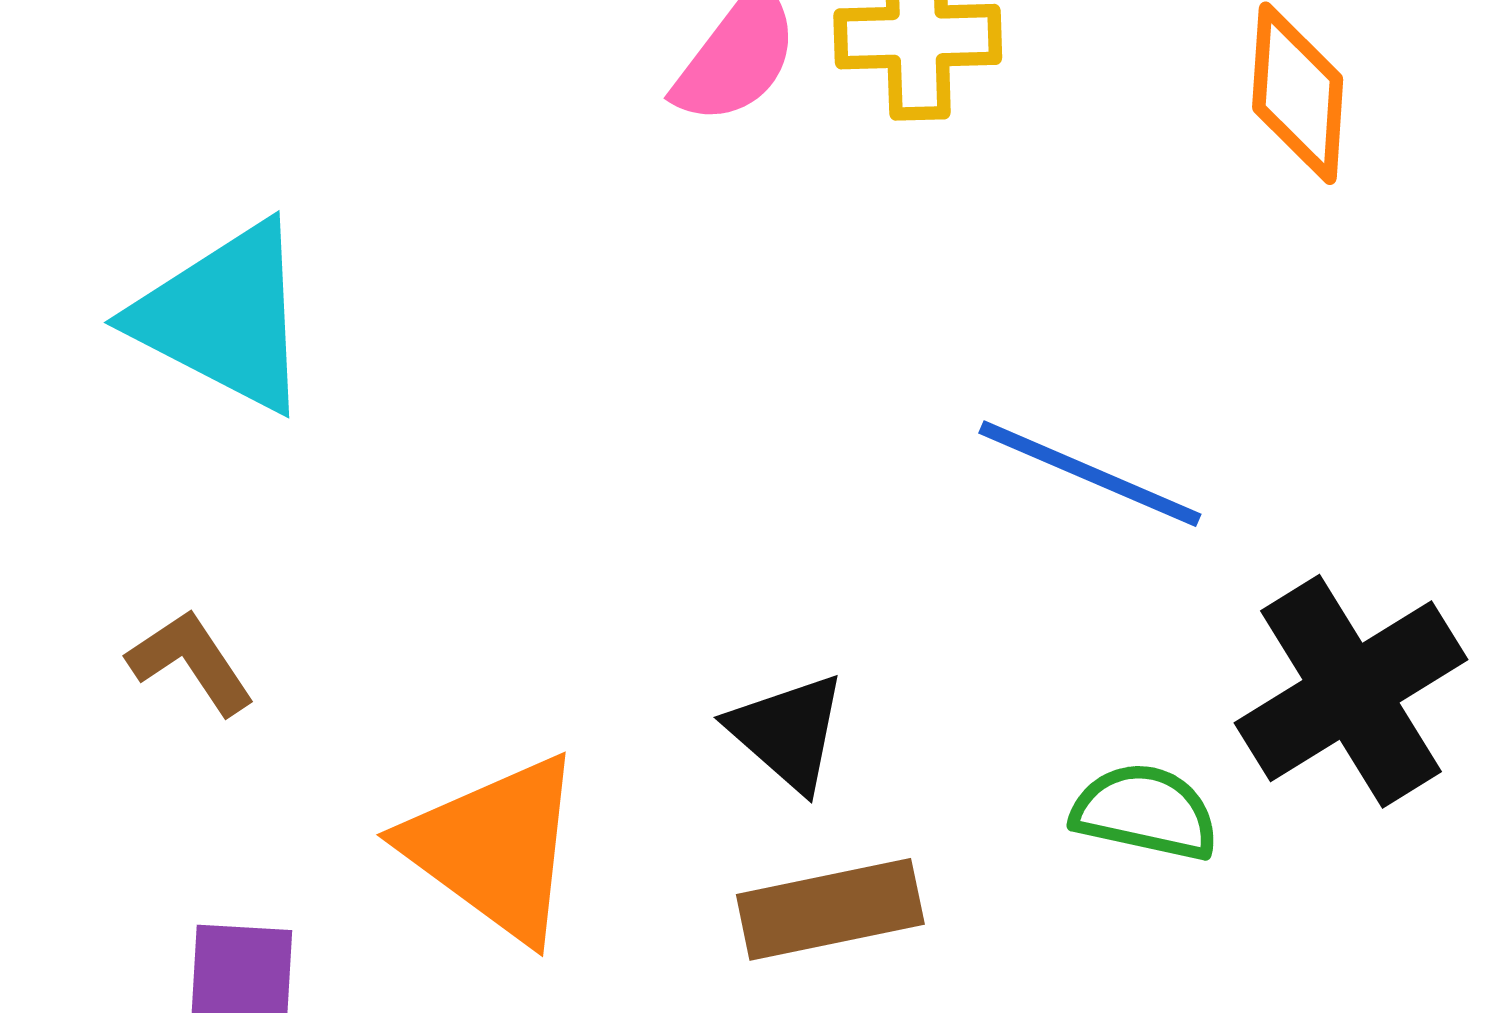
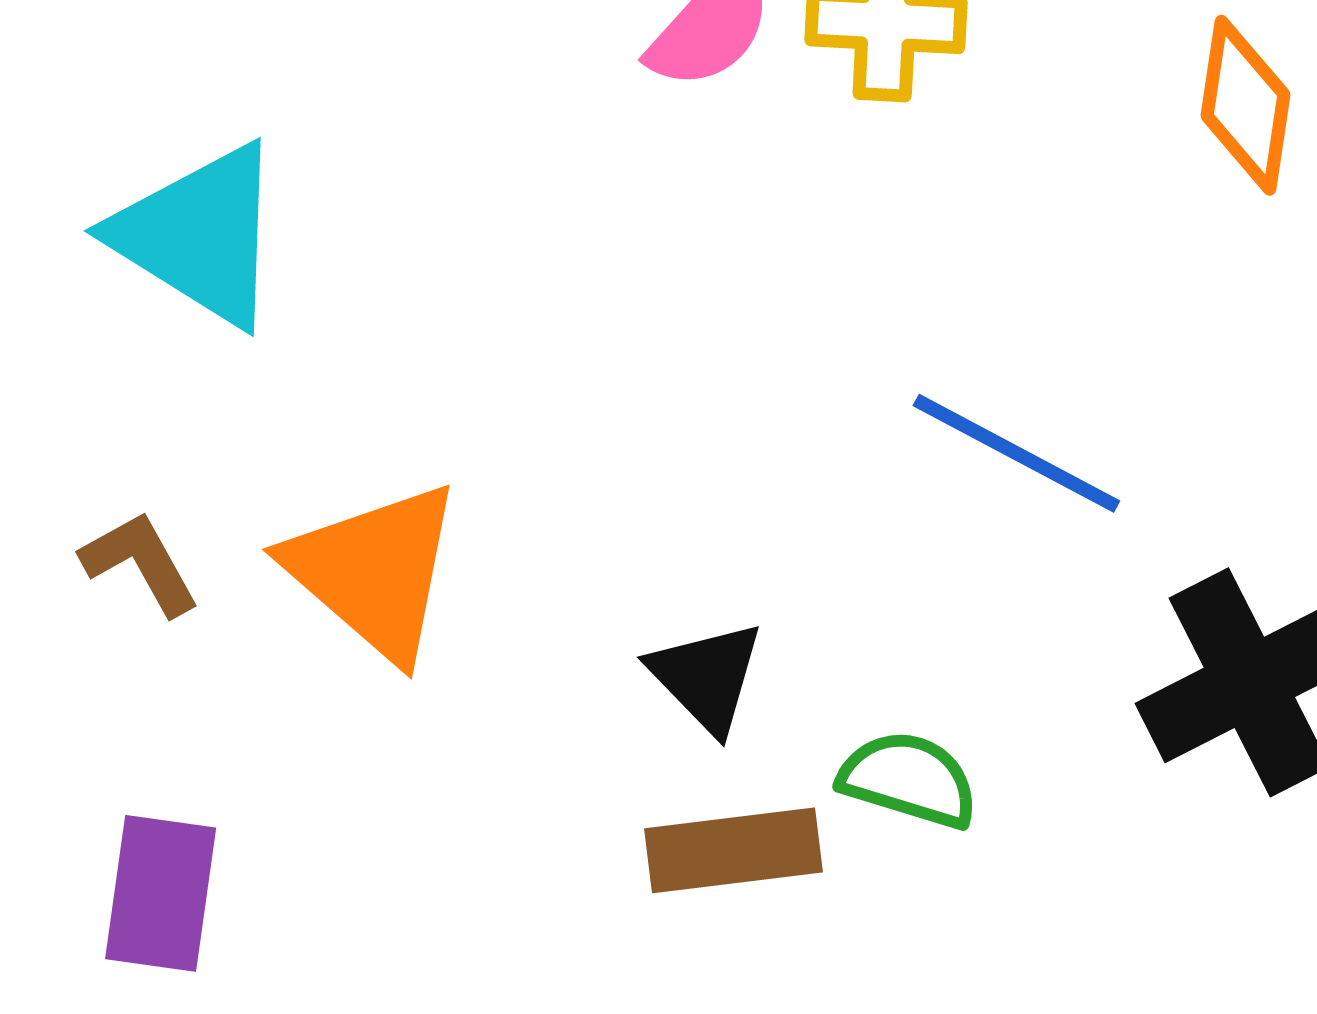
green semicircle: (1145, 812) -> (909, 779), moved
orange triangle: (495, 848) -> (374, 571), moved

